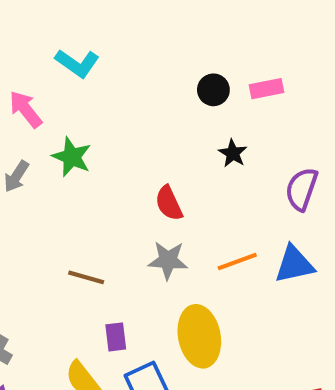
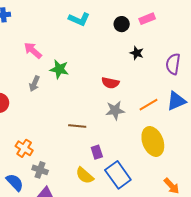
cyan L-shape: (77, 63) -> (79, 19), moved
red semicircle: (169, 203) -> (110, 83), turned -42
yellow ellipse: (199, 336) -> (153, 141), moved

